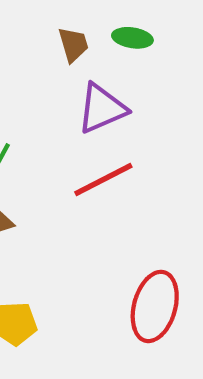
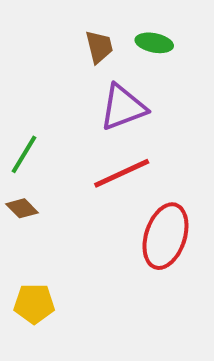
red ellipse: (155, 306) -> (165, 236), moved

